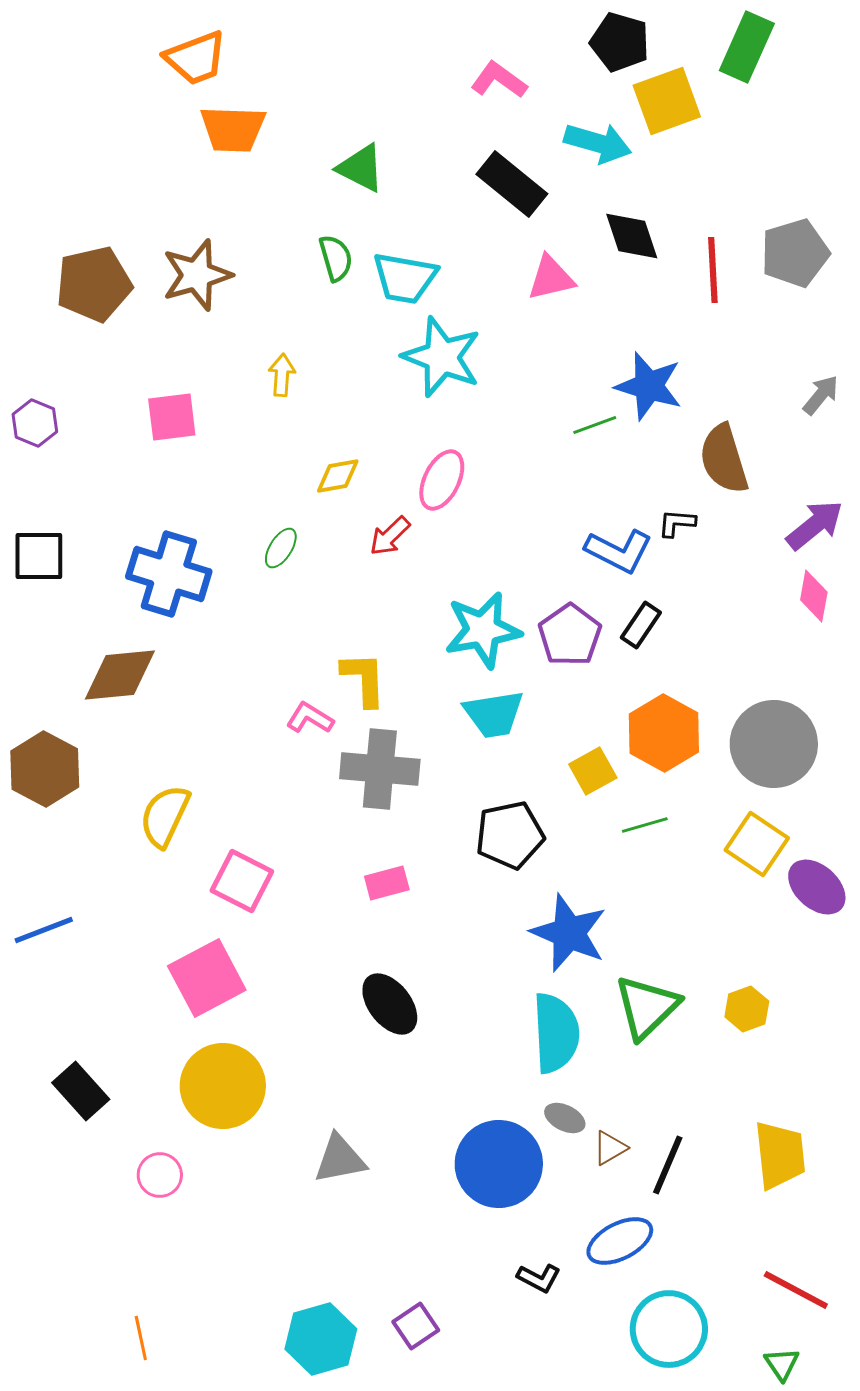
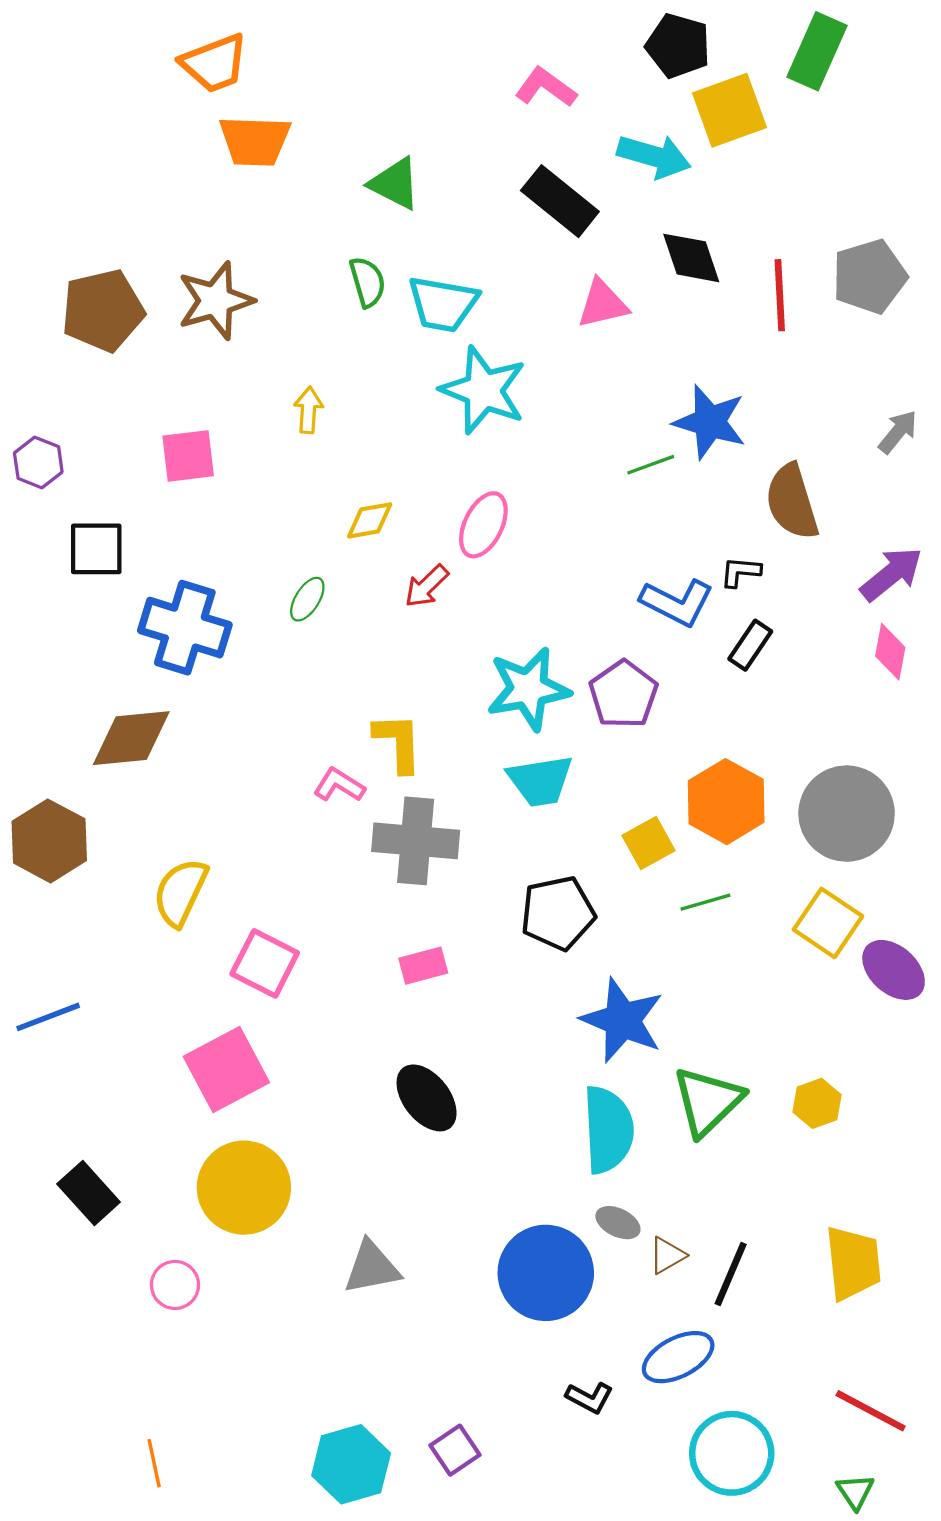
black square: (39, 556) -> (96, 549), moved
black rectangle: (641, 625) -> (750, 645), moved

